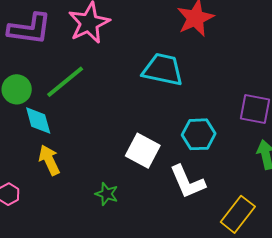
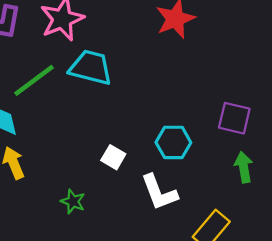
cyan trapezoid: (163, 70) -> (91, 68), moved
white square: (143, 151) -> (113, 157), size x0.7

